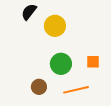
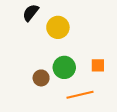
brown circle: (39, 87) -> (41, 78), moved

